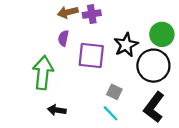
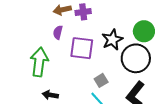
gray square: (114, 92) -> (101, 80), turned 32

